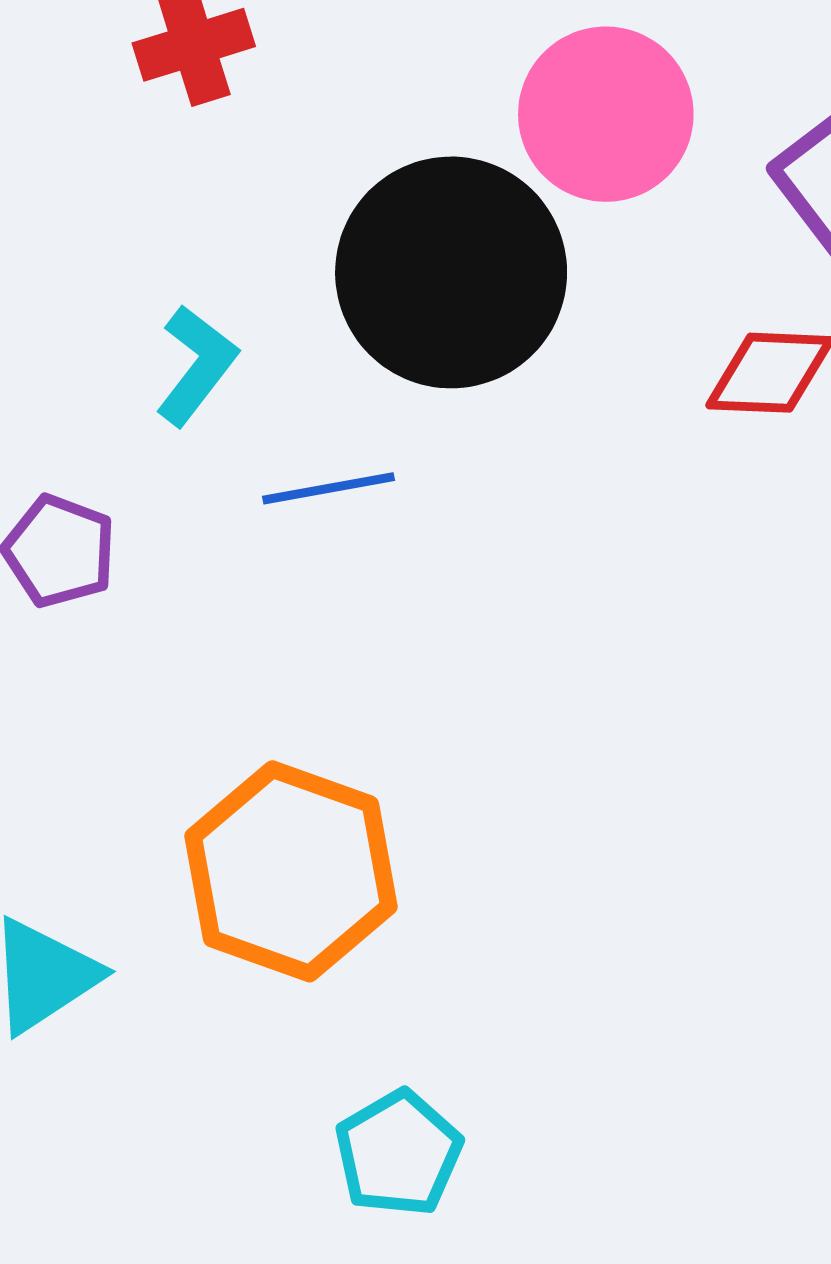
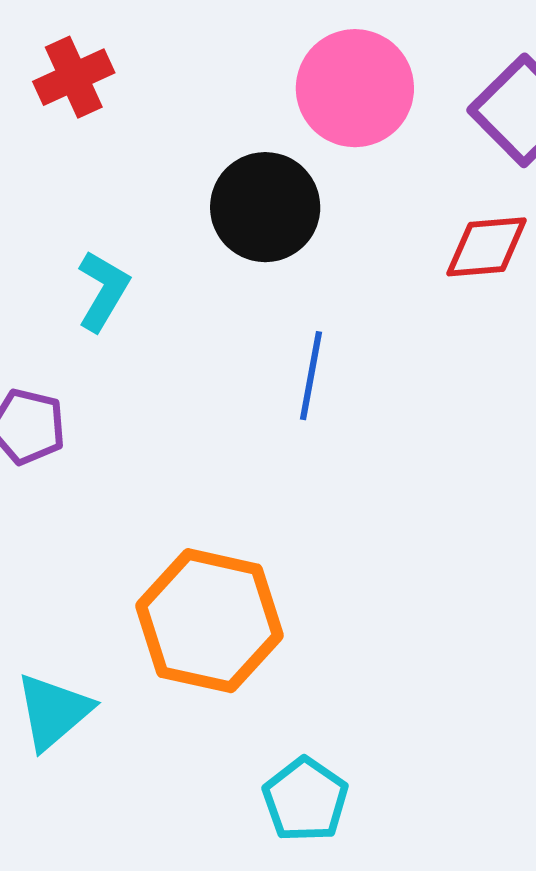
black circle: (451, 272) -> (265, 207), size x0.7
blue line: (329, 488) -> (311, 376), moved, turned -62

